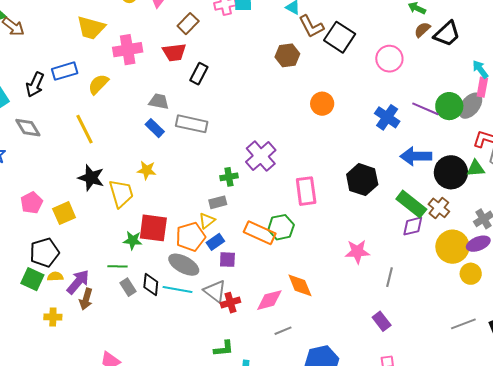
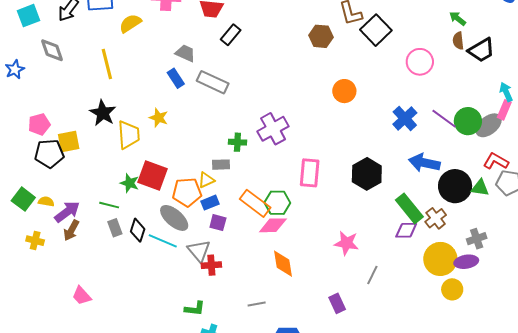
brown semicircle: (422, 30) -> (458, 41), turned -66
black pentagon: (44, 253) -> (49, 154), moved
pink diamond: (269, 300) -> (273, 225), moved
purple rectangle: (382, 321) -> (337, 303), moved

